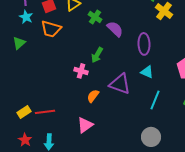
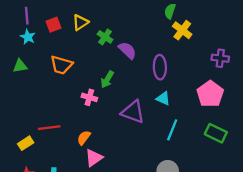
orange trapezoid: (51, 29) -> (61, 65), moved
green triangle: (19, 43) -> (20, 66), turned 32
orange semicircle: (93, 96) -> (84, 138), moved
red line: (45, 112) -> (49, 128), moved

